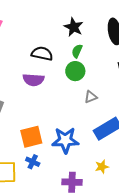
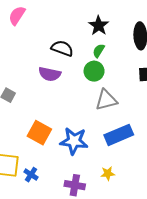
gray triangle: (91, 97) -> (106, 100), size x1.6
orange square: (31, 137) -> (39, 133), turned 35
blue cross: (33, 162) -> (31, 175), moved

